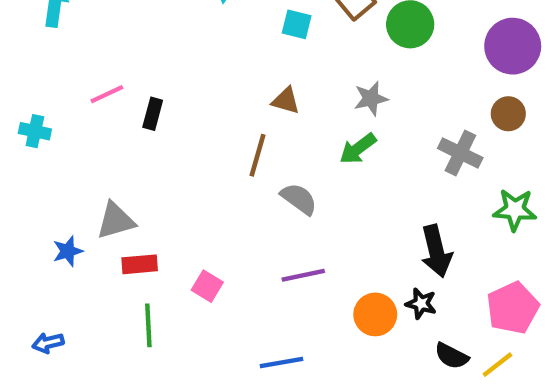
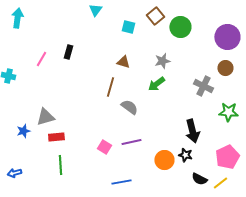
pink line: (107, 94) -> (41, 59), turned -35
black rectangle: (153, 114) -> (68, 52), moved
pink square: (207, 286) -> (104, 147), moved

